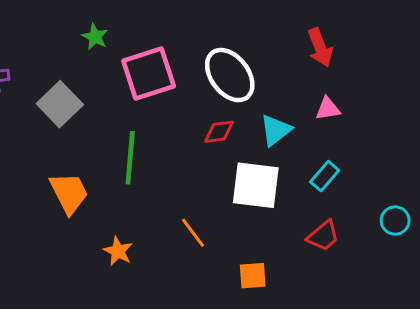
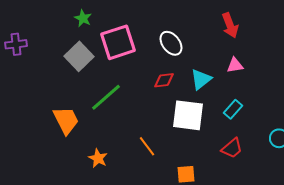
white ellipse: (230, 75) -> (171, 43), size x0.7
gray square: (60, 104) -> (79, 56), moved
green line: (130, 158) -> (106, 97), turned 44

